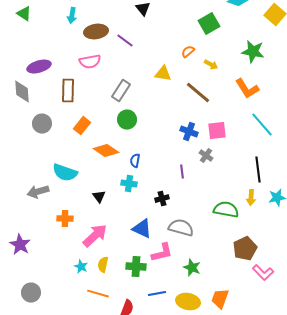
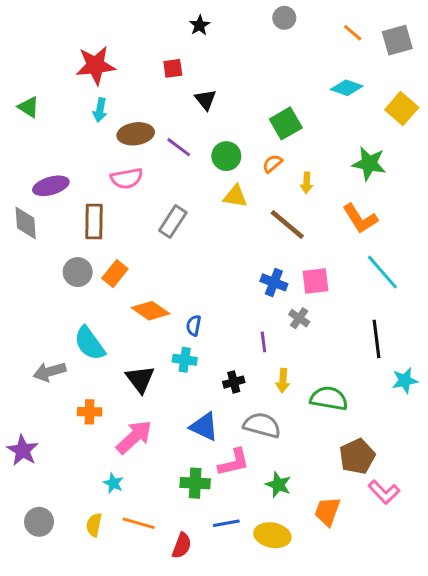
green square: (209, 24) -> (286, 123), moved
yellow arrow: (211, 65) -> (307, 183), turned 64
green circle: (127, 120) -> (226, 156), moved
gray circle: (42, 124) -> (78, 272), moved
cyan semicircle: (65, 173) -> (90, 343), turned 35
black triangle: (99, 197) -> (140, 379), size x1.5
yellow arrow: (251, 198) -> (283, 381), moved
yellow semicircle: (103, 265) -> (94, 525), moved
orange trapezoid: (220, 299) -> (327, 511), moved

